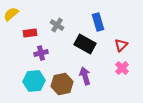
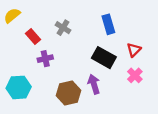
red rectangle: (30, 33) -> (33, 37), turned 56
black rectangle: (85, 44) -> (104, 58), moved
cyan hexagon: (34, 81) -> (19, 87), moved

